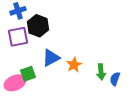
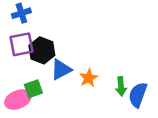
black hexagon: (38, 26) -> (42, 50), moved
blue semicircle: (115, 79) -> (138, 95), size x1.5

